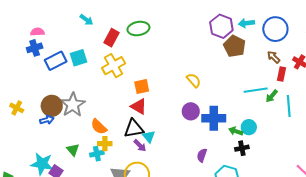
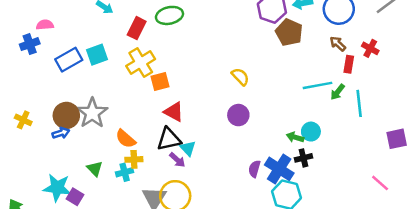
blue cross: (35, 48) -> (30, 44), moved
orange square: (142, 87) -> (160, 81), moved
blue cross: (214, 118) -> (279, 169), moved, turned 35

